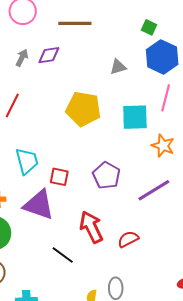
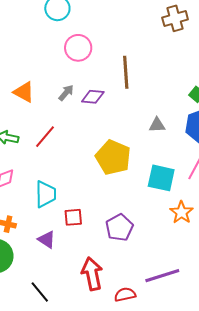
brown line: (75, 23) -> (126, 72), turned 72
red square: (59, 177) -> (73, 217), turned -30
purple line: (154, 190) -> (162, 276), moved
purple triangle: (39, 205) -> (47, 240), size x0.6
black line: (63, 255) -> (40, 292), moved

